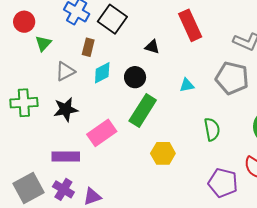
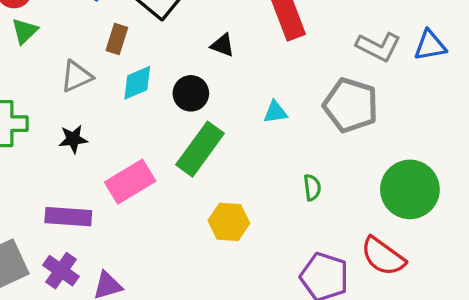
green triangle: (43, 43) -> (25, 31), moved
black star: (66, 109) -> (73, 139), size x0.7
green semicircle: (212, 129) -> (312, 187), size x0.7

